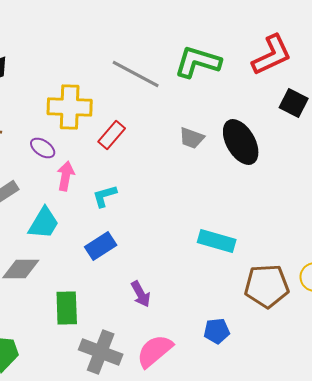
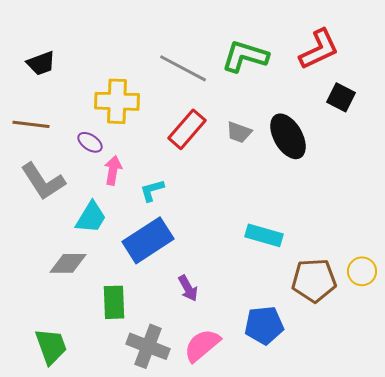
red rectangle: (112, 135) -> (187, 129), moved, size x1.4
blue rectangle: (101, 246) -> (148, 240), size x1.6
blue pentagon: (217, 331) -> (264, 325), size x1.5

